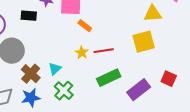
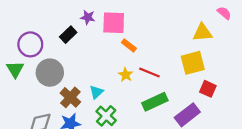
black rectangle: (29, 16) -> (68, 35), turned -49
red line: (104, 51) -> (149, 73), turned 30
red square: (169, 79) -> (208, 89), moved

